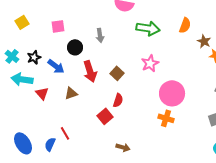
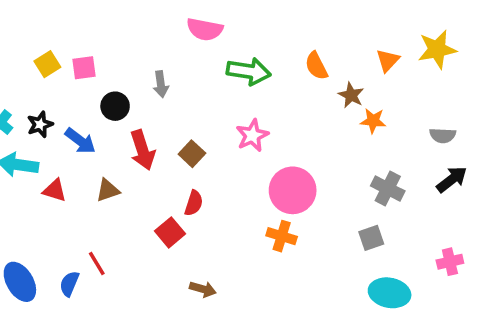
yellow square: (22, 22) -> (47, 64), moved
orange semicircle: (185, 25) -> (316, 66), turned 133
red triangle: (42, 93) -> (55, 190), turned -32

